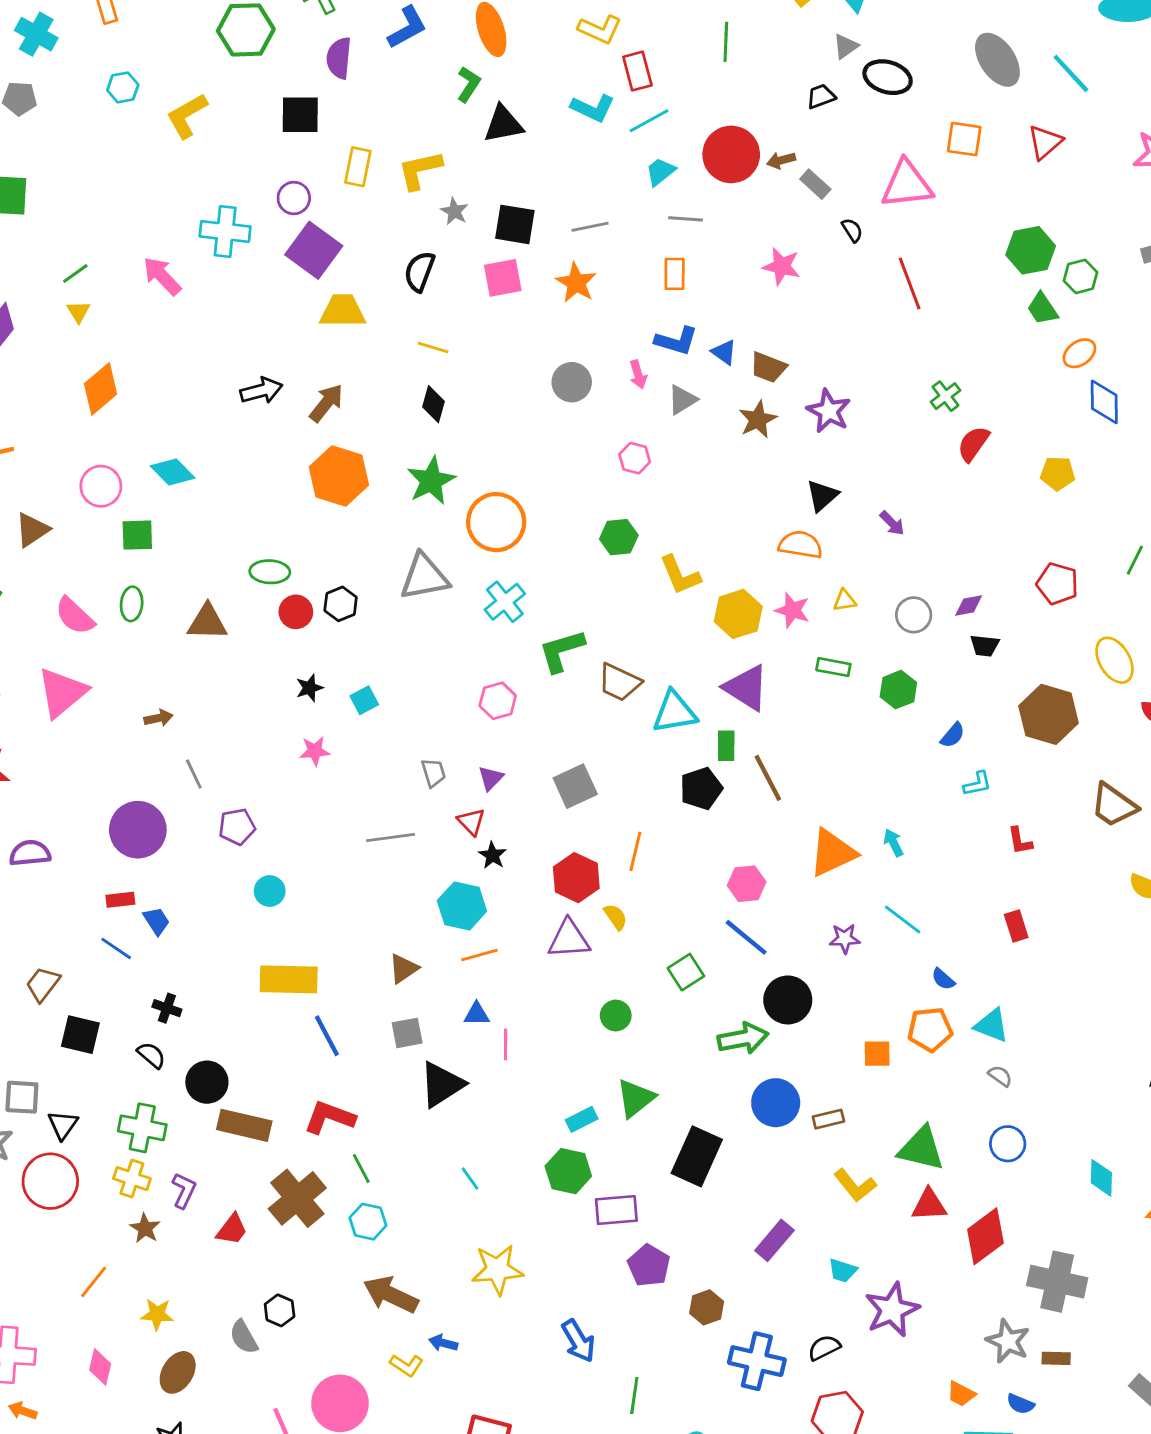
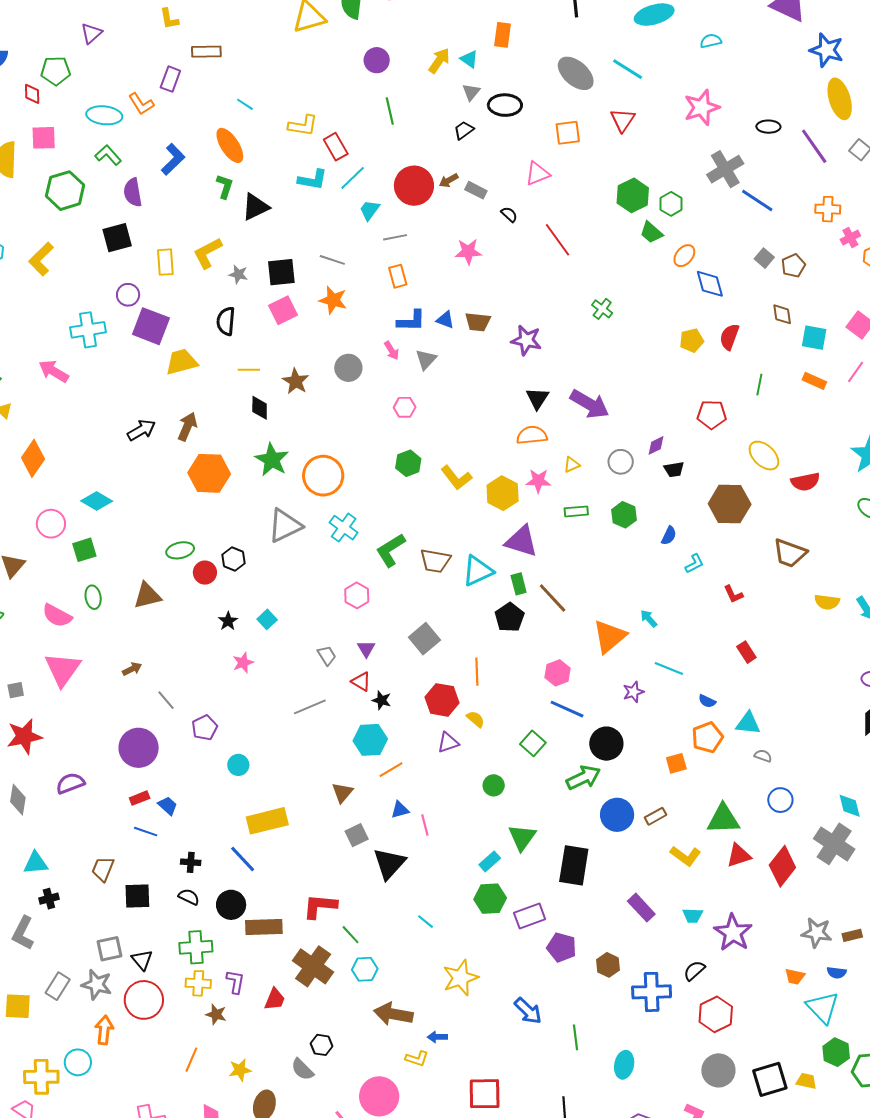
pink triangle: (907, 184) -> (537, 174), size x0.7
gray line: (590, 227) -> (332, 260), turned 45
brown star: (758, 420) -> (296, 381), moved
red semicircle: (973, 444) -> (729, 337), moved
purple arrow: (892, 523) -> (590, 404), size x2.0
purple triangle: (569, 939) -> (448, 743), size x0.7
blue line: (327, 1036) -> (243, 859), moved
purple rectangle: (774, 1240) -> (641, 908), turned -68
gray cross: (1057, 1282) -> (834, 844), moved, turned 36

